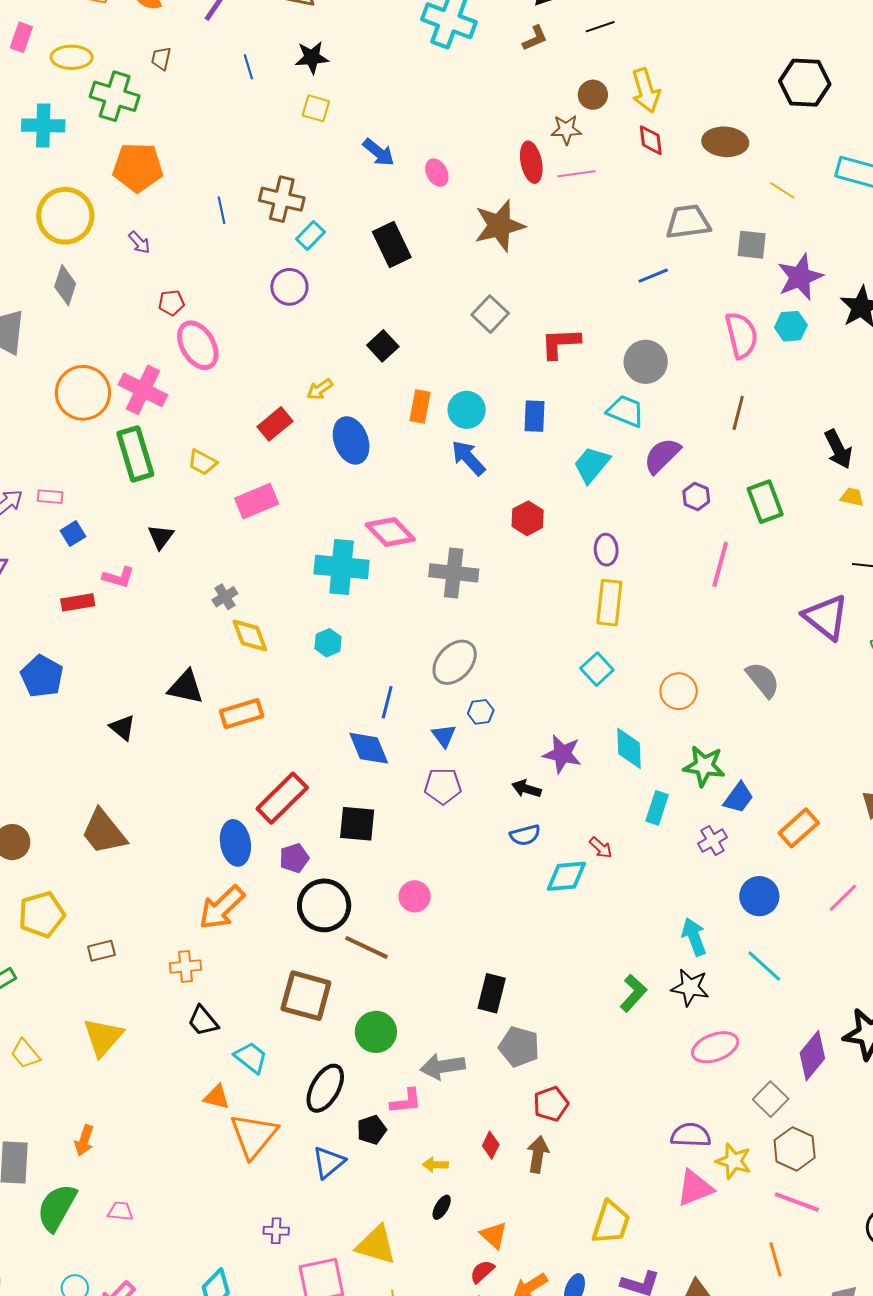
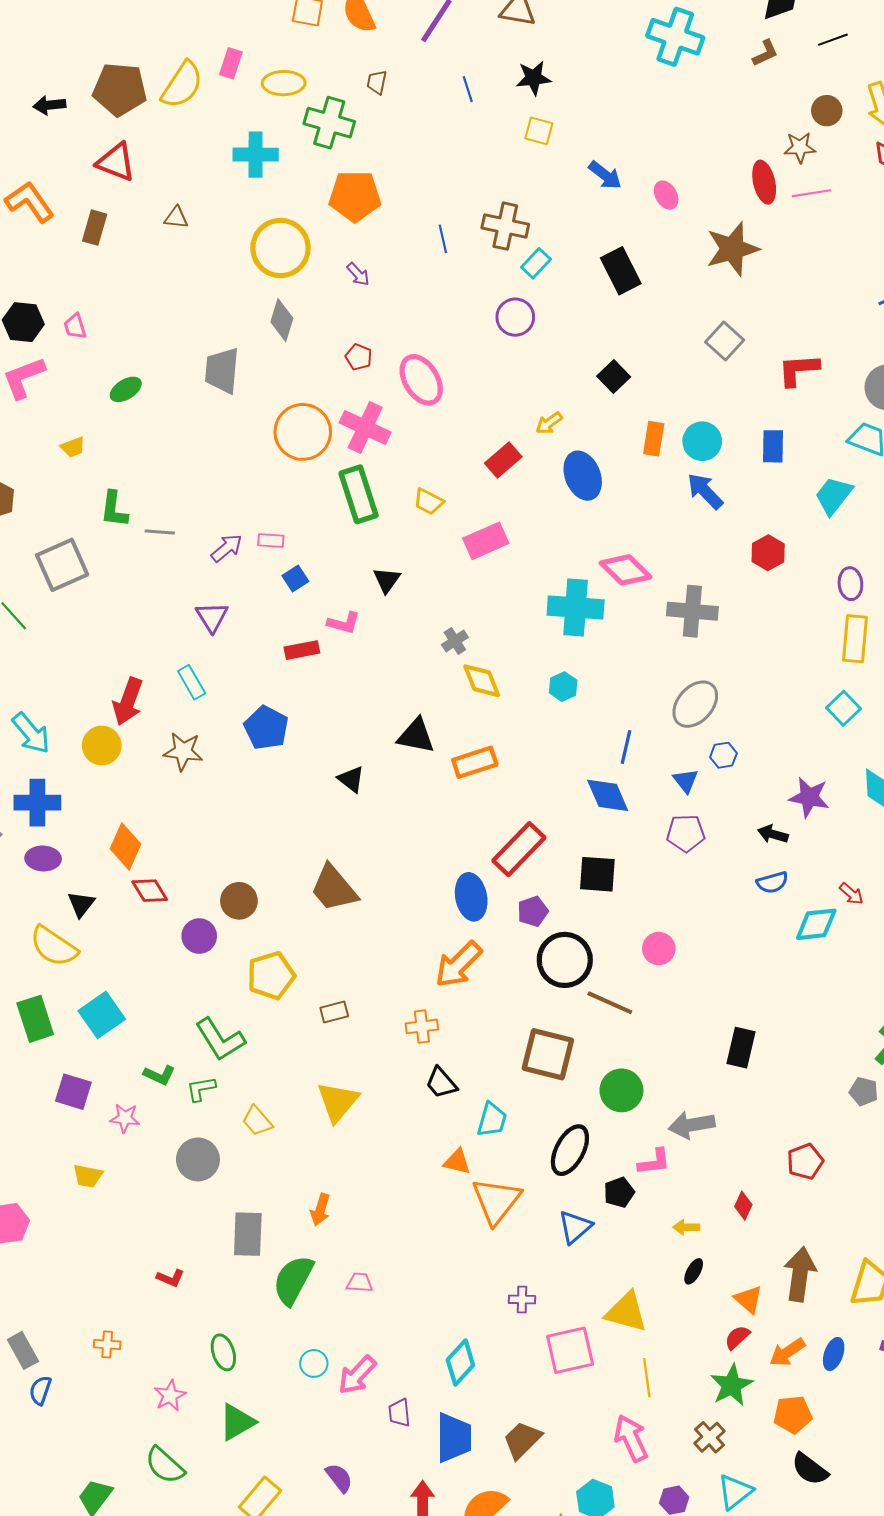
red pentagon: (171, 303) -> (359, 357), moved, turned 30
gray pentagon: (519, 1047) -> (864, 1091), moved, size x0.7
cyan trapezoid: (251, 1057) -> (492, 1120), turned 69
brown arrow: (538, 1154) -> (800, 1274), moved, size x1.4

